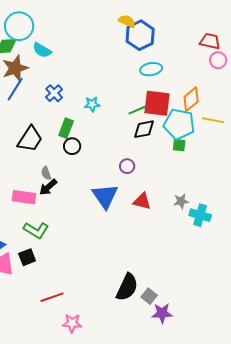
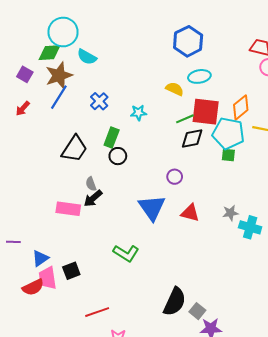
yellow semicircle: (127, 21) -> (175, 89), moved
green L-shape: (36, 230) -> (126, 253), moved

